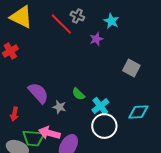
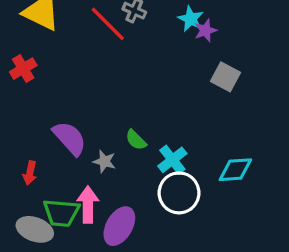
purple star: (96, 39) -> (206, 30), moved
gray square: (131, 68) -> (225, 77), moved
pink arrow: (49, 133) -> (88, 205), turned 75

